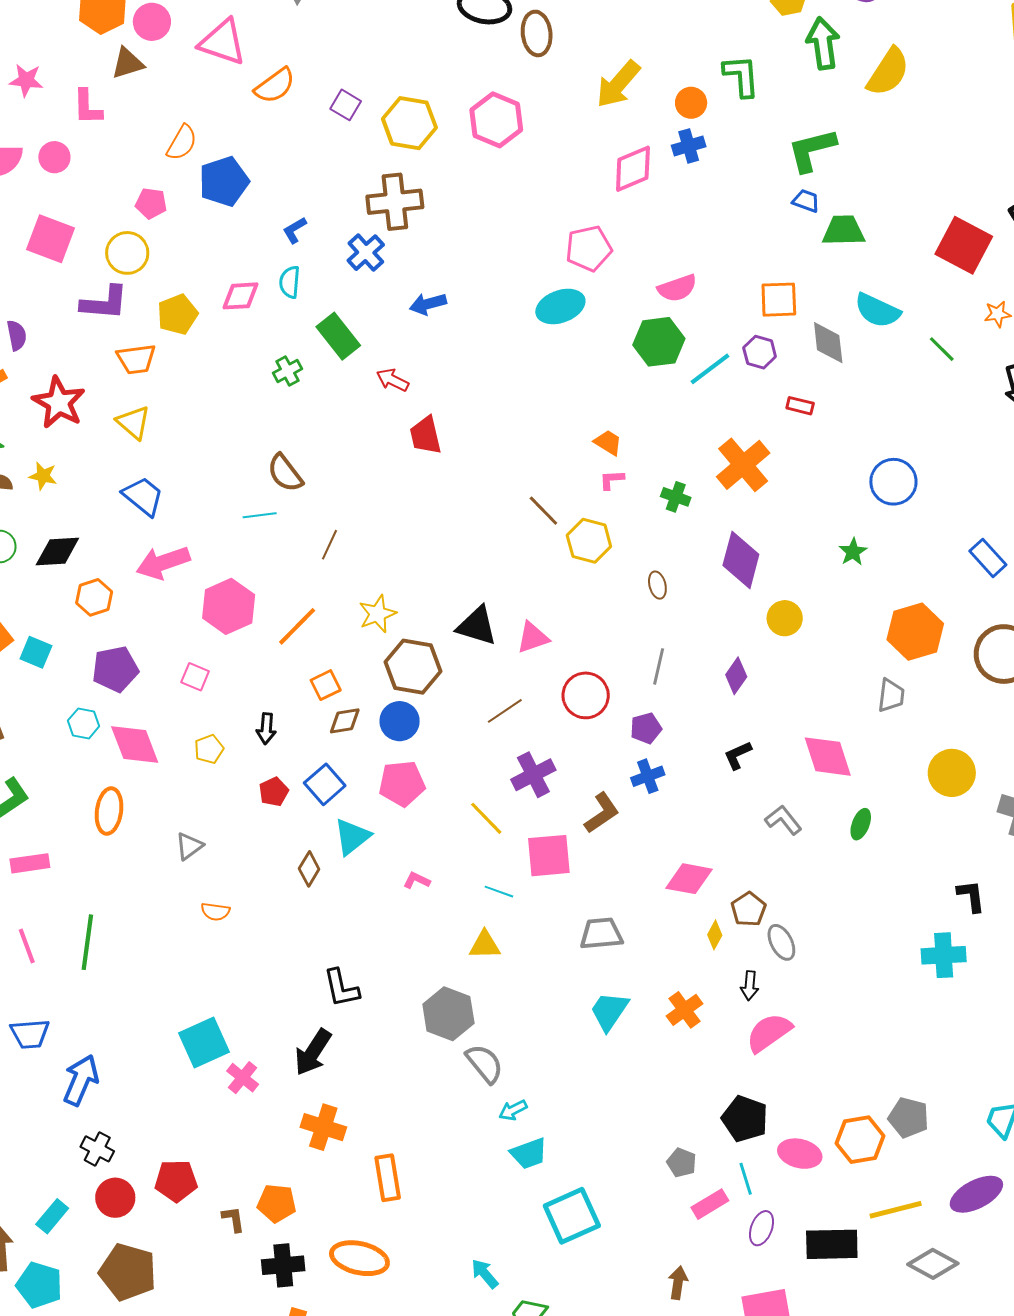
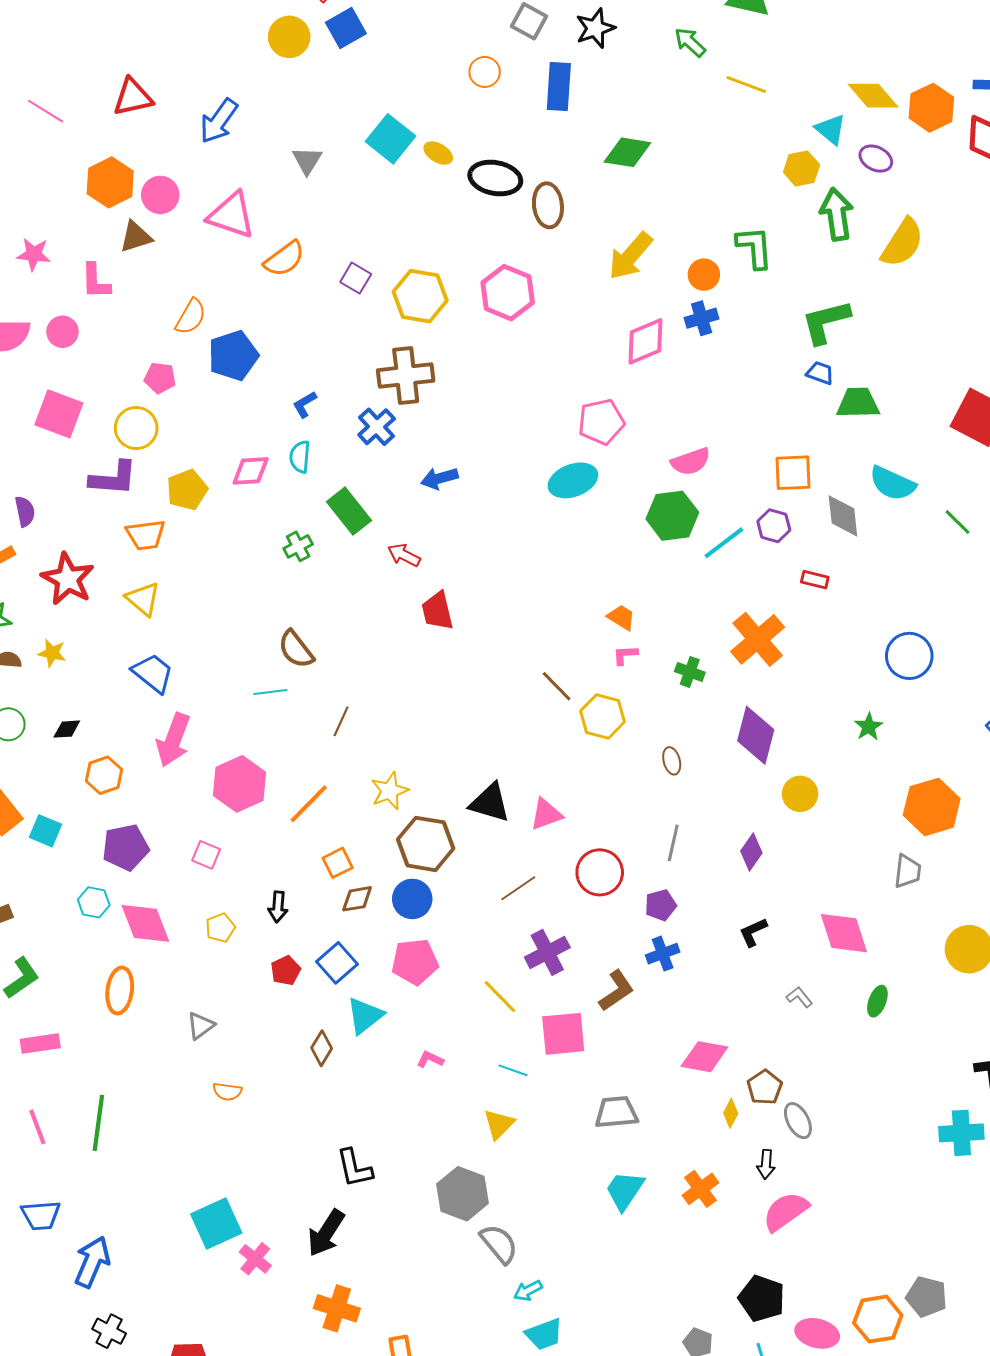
black diamond: (57, 551) -> (67, 729), size x0.6
pink arrow: (163, 563) -> (173, 740), turned -50
gray L-shape: (783, 820) -> (799, 997), size x0.7
yellow triangle: (485, 945) -> (499, 1124), turned -44

